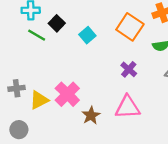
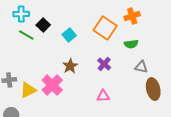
pink triangle: (128, 107) -> (103, 96), size x0.6
brown star: (91, 115) -> (70, 66), moved

